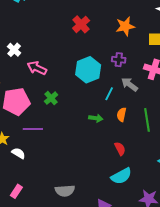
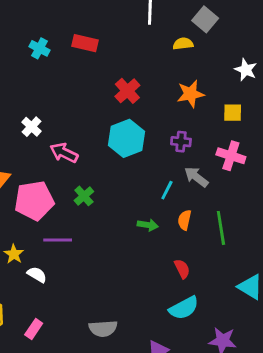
cyan hexagon: (88, 70) -> (127, 138), moved

